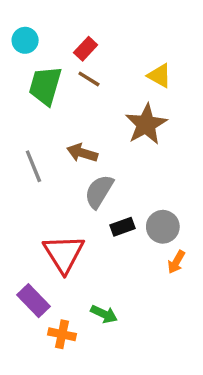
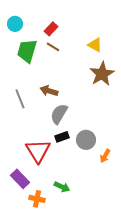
brown star: (146, 124) -> (102, 74), moved
black rectangle: (122, 227) -> (62, 137), moved
gray circle: (163, 227) -> (86, 140), moved

